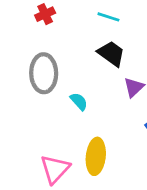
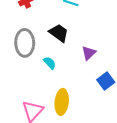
black trapezoid: (111, 54) -> (59, 33), moved

